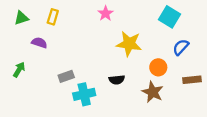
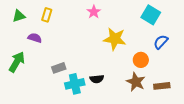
green arrow: (19, 70) -> (17, 62), size x1.5
black semicircle: (117, 80) -> (97, 79), moved
brown rectangle: (192, 80) -> (162, 86), moved

